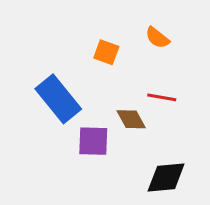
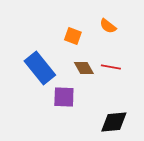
brown diamond: (131, 119) -> (84, 68), moved

